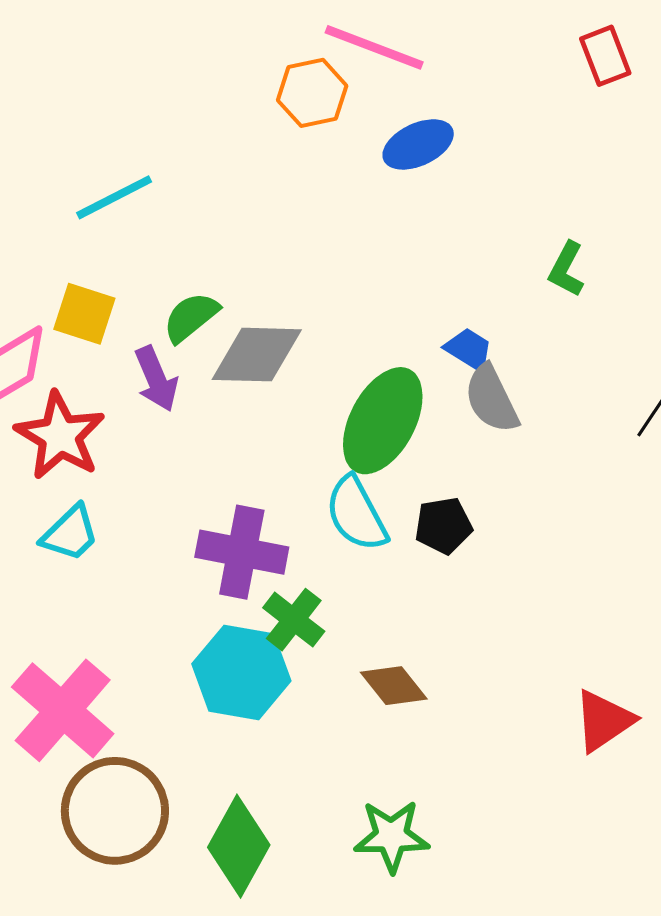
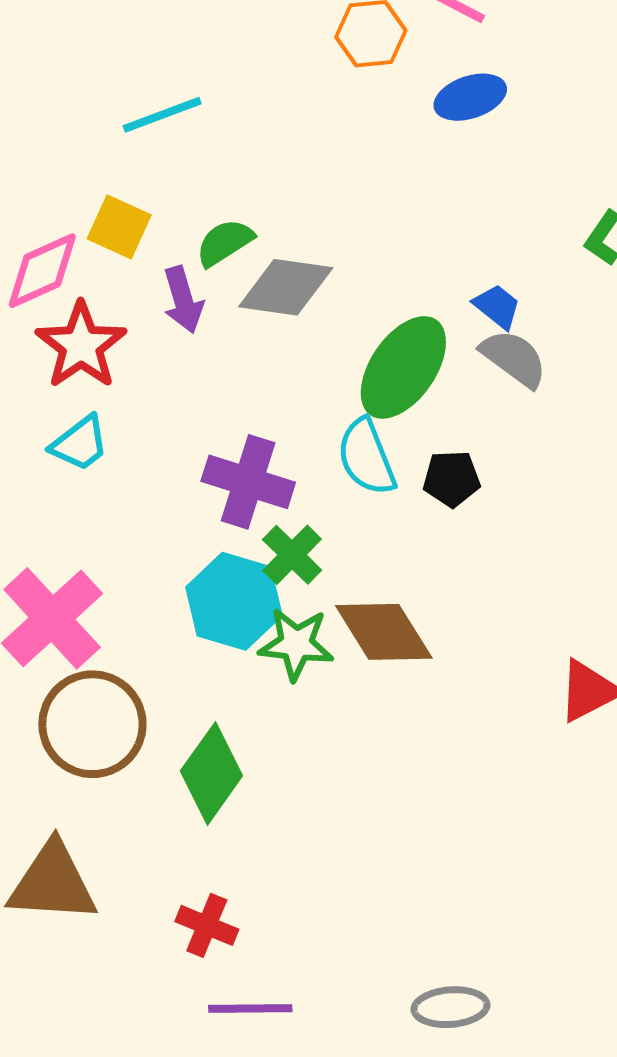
gray semicircle: (491, 399) -> (514, 358), turned 146
brown diamond: (394, 686) -> (384, 632), size x1.5
green star: (391, 836) -> (296, 644), moved

